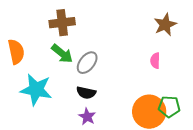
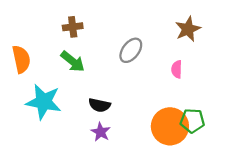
brown cross: (62, 23) -> (73, 27), size x0.7
gray ellipse: (87, 63) -> (131, 50), moved

